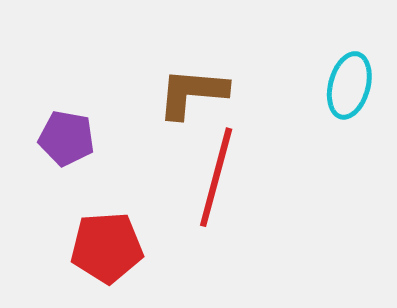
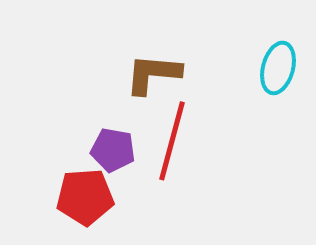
purple pentagon: (67, 138) -> (113, 150), moved

